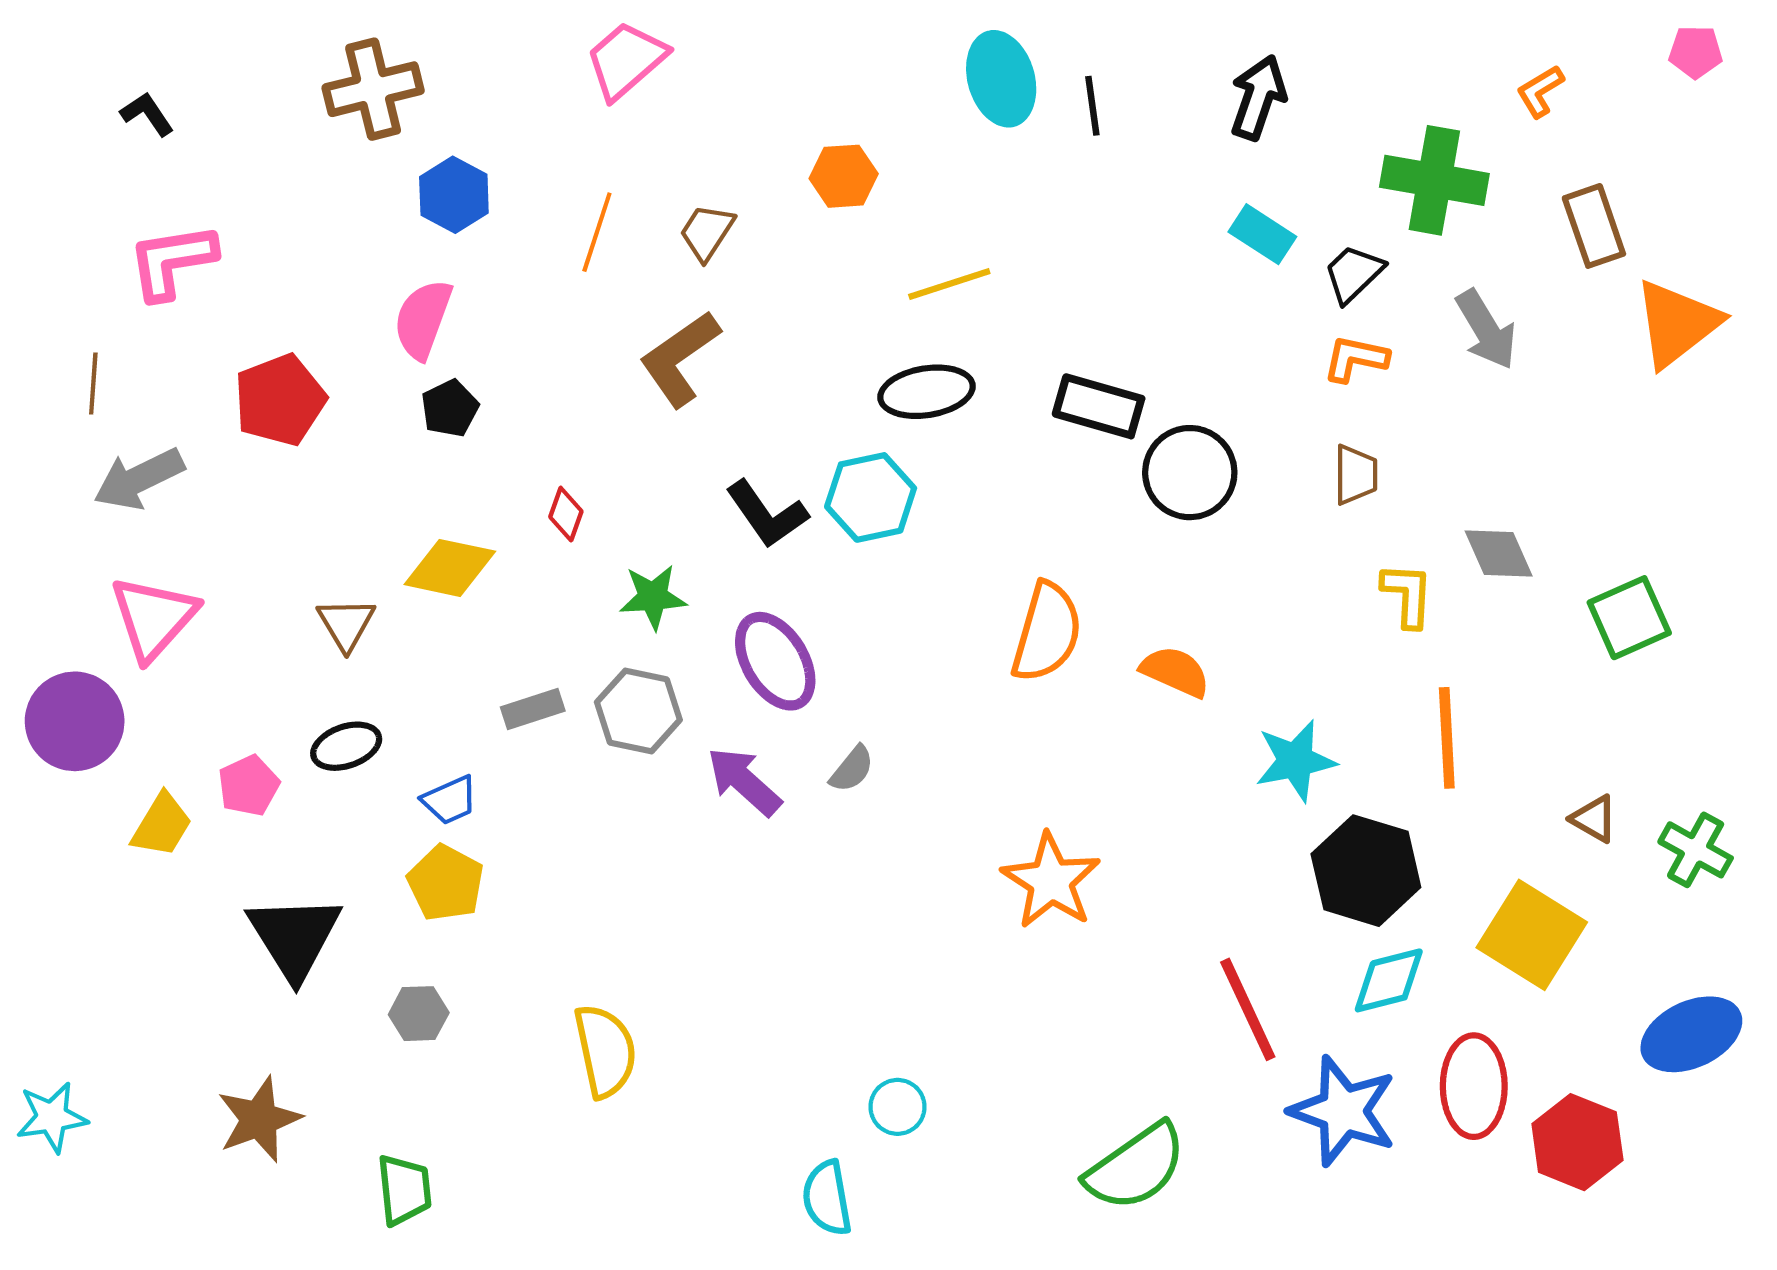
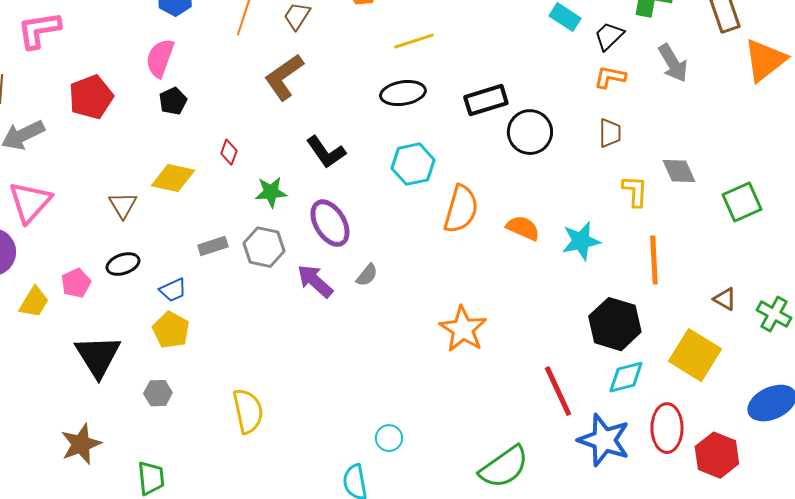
black rectangle: (1099, 406) -> (486, 100), turned -33
cyan hexagon: (871, 497) -> (413, 164), moved
cyan star: (1295, 761) -> (581, 241), moved

